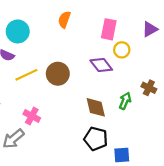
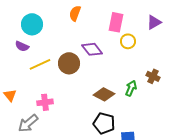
purple diamond: (101, 65) -> (92, 49), moved
brown diamond: (96, 107) -> (104, 94), turned -50
pink cross: (32, 116) -> (45, 102), turned -35

